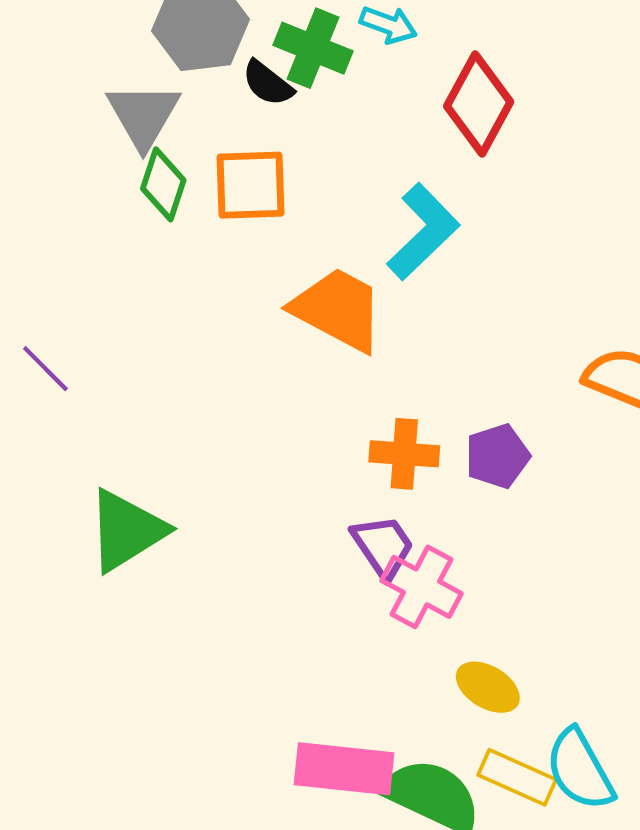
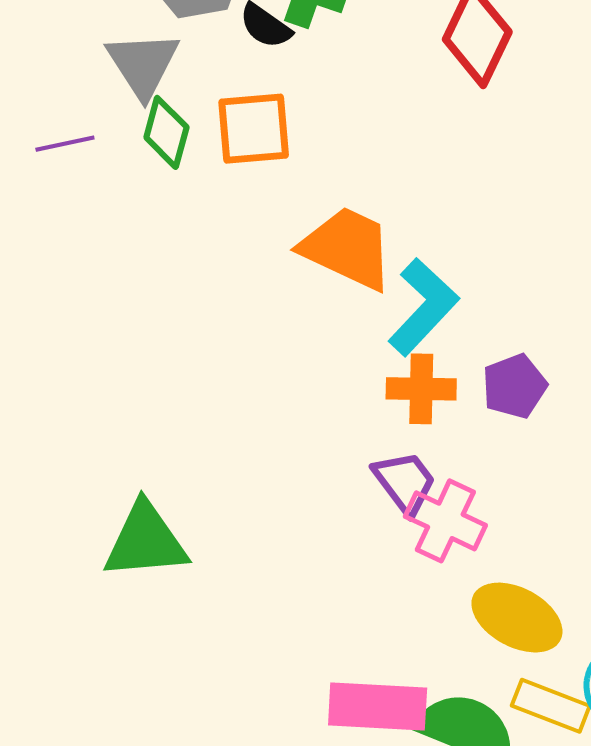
cyan L-shape: (423, 232) -> (423, 307), moved
purple line: (45, 369) -> (65, 144), moved, turned -54
green triangle: (126, 530) -> (145, 541), moved, turned 30
yellow ellipse: (488, 687) -> (517, 618), size x1.4

